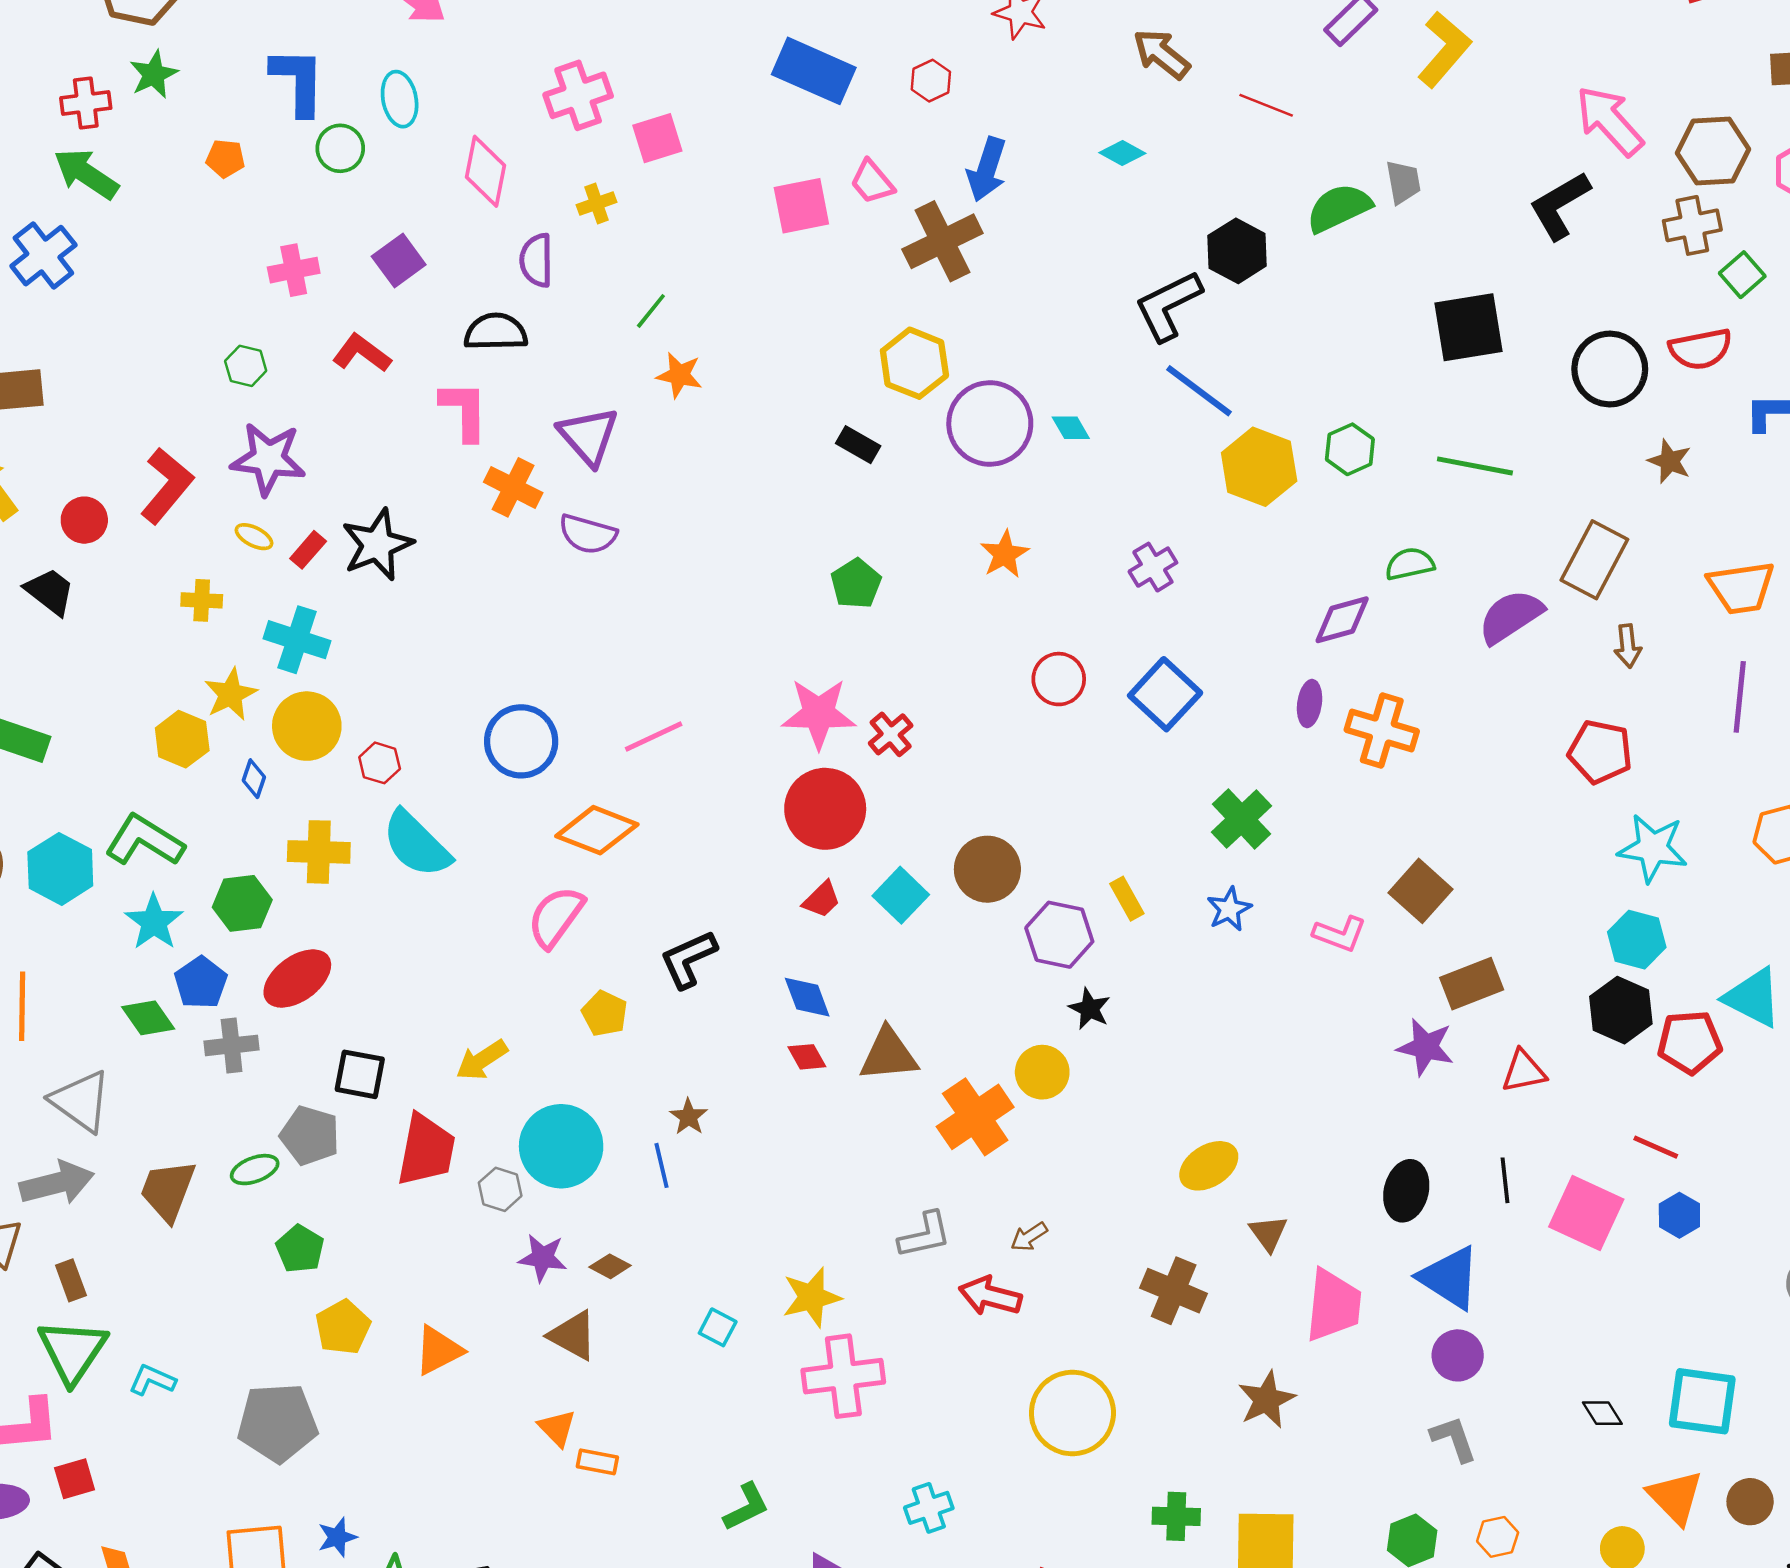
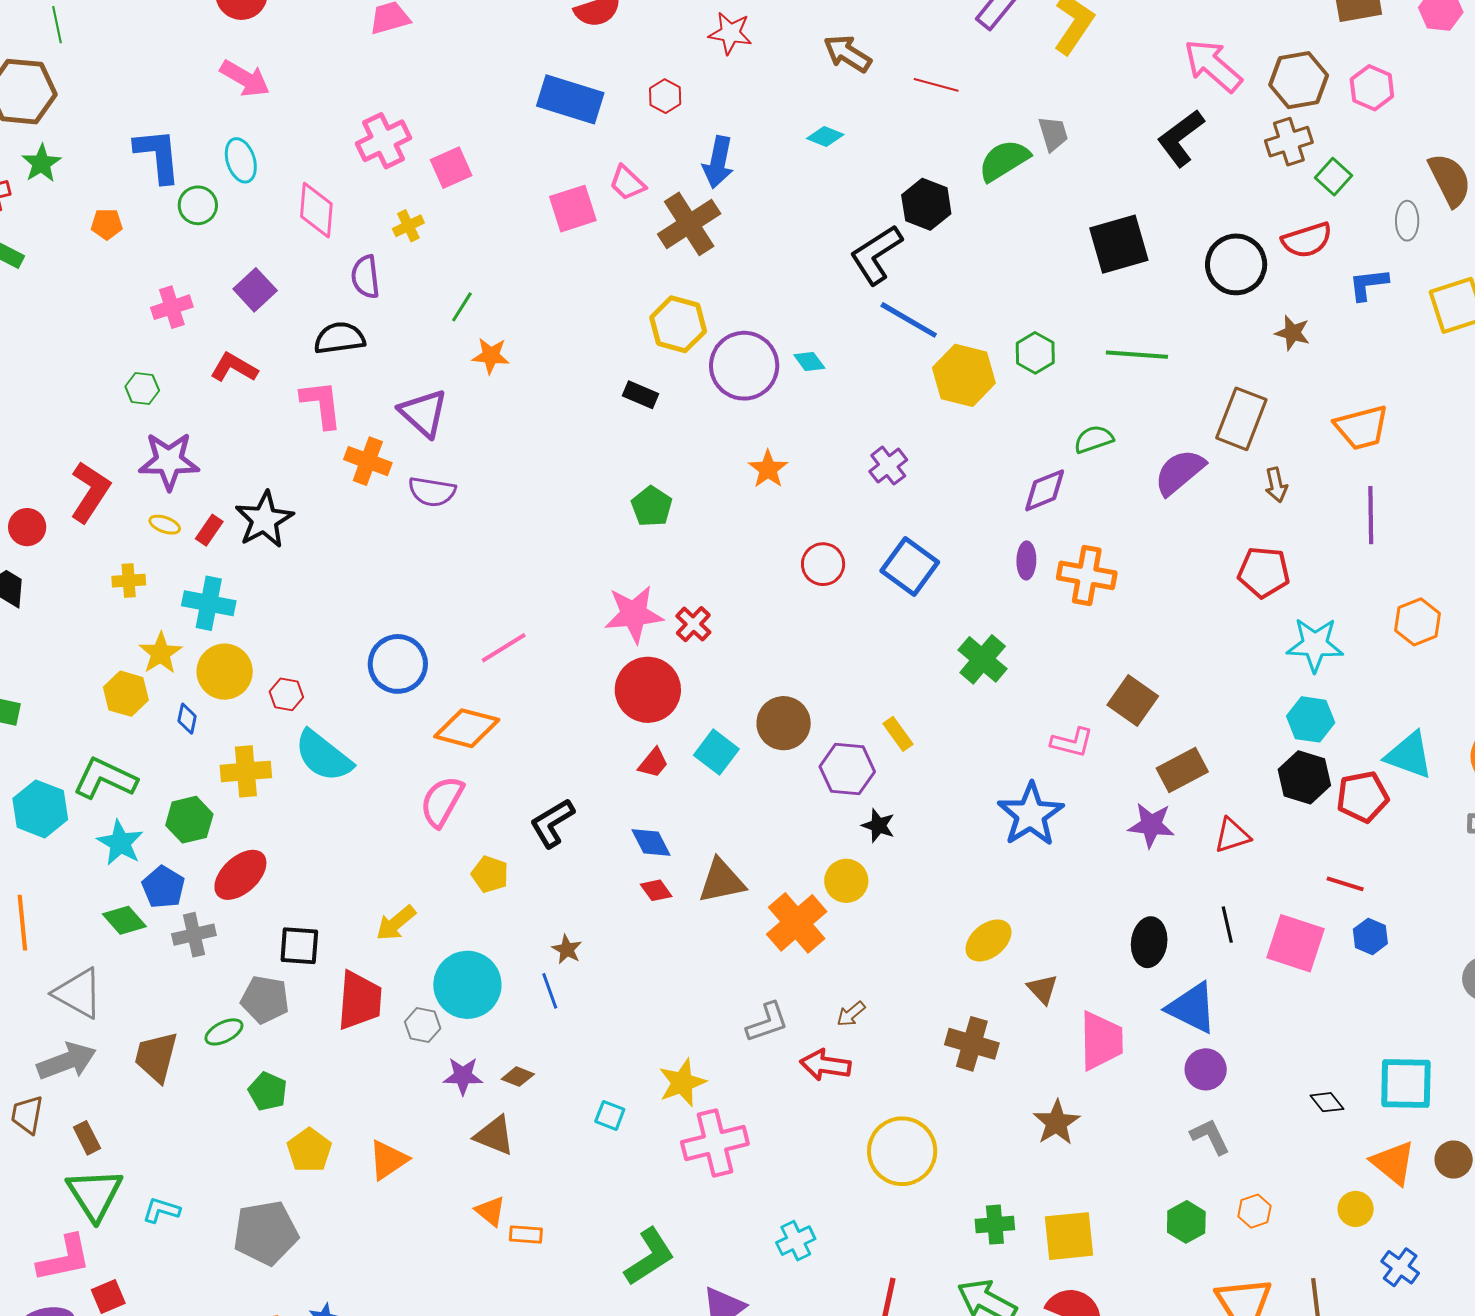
blue star: (1229, 909) -> (1031, 814), moved, size x1.8
green L-shape: (746, 1507) -> (649, 1257), size x1.4

